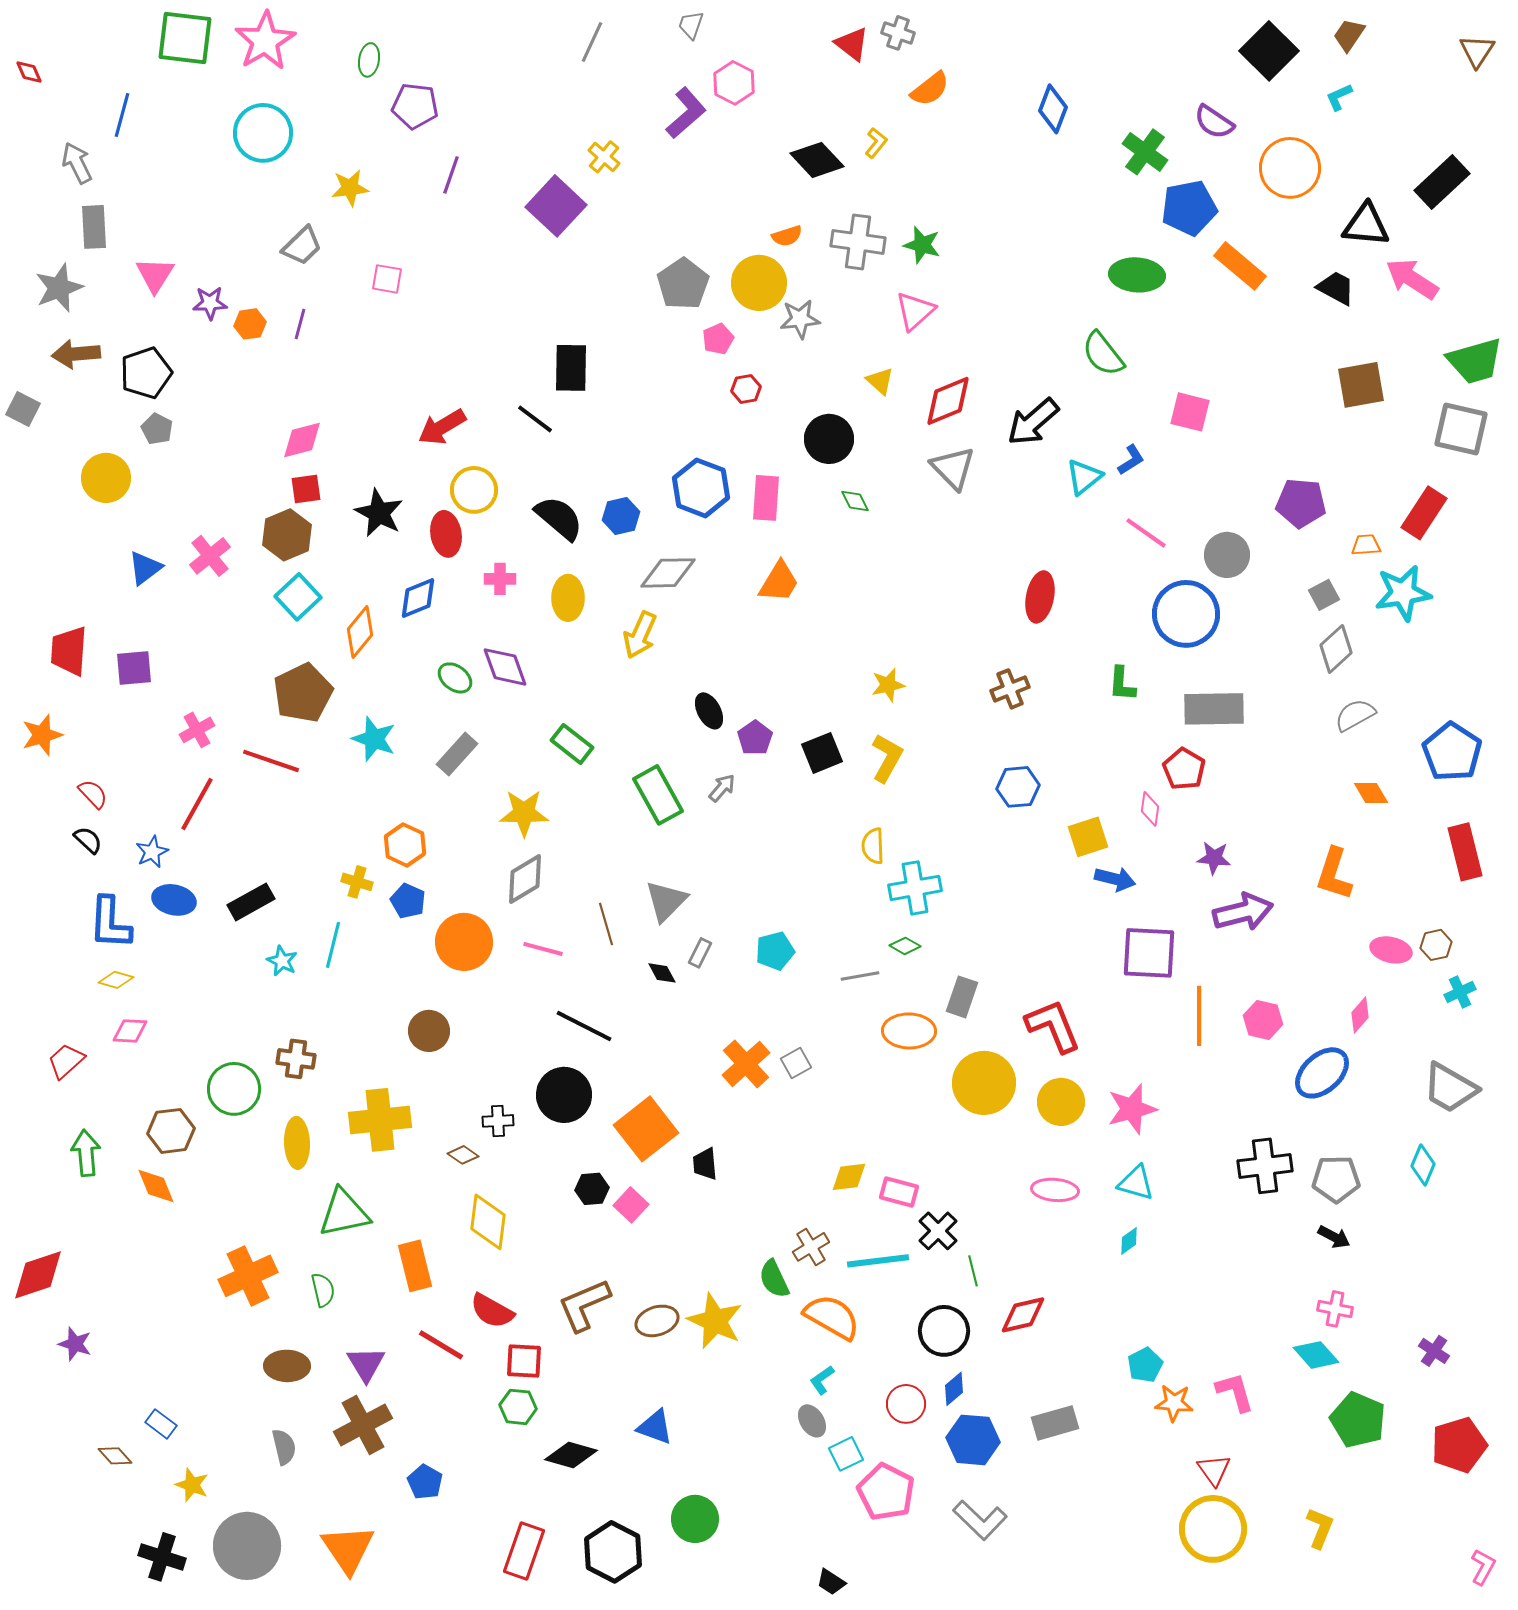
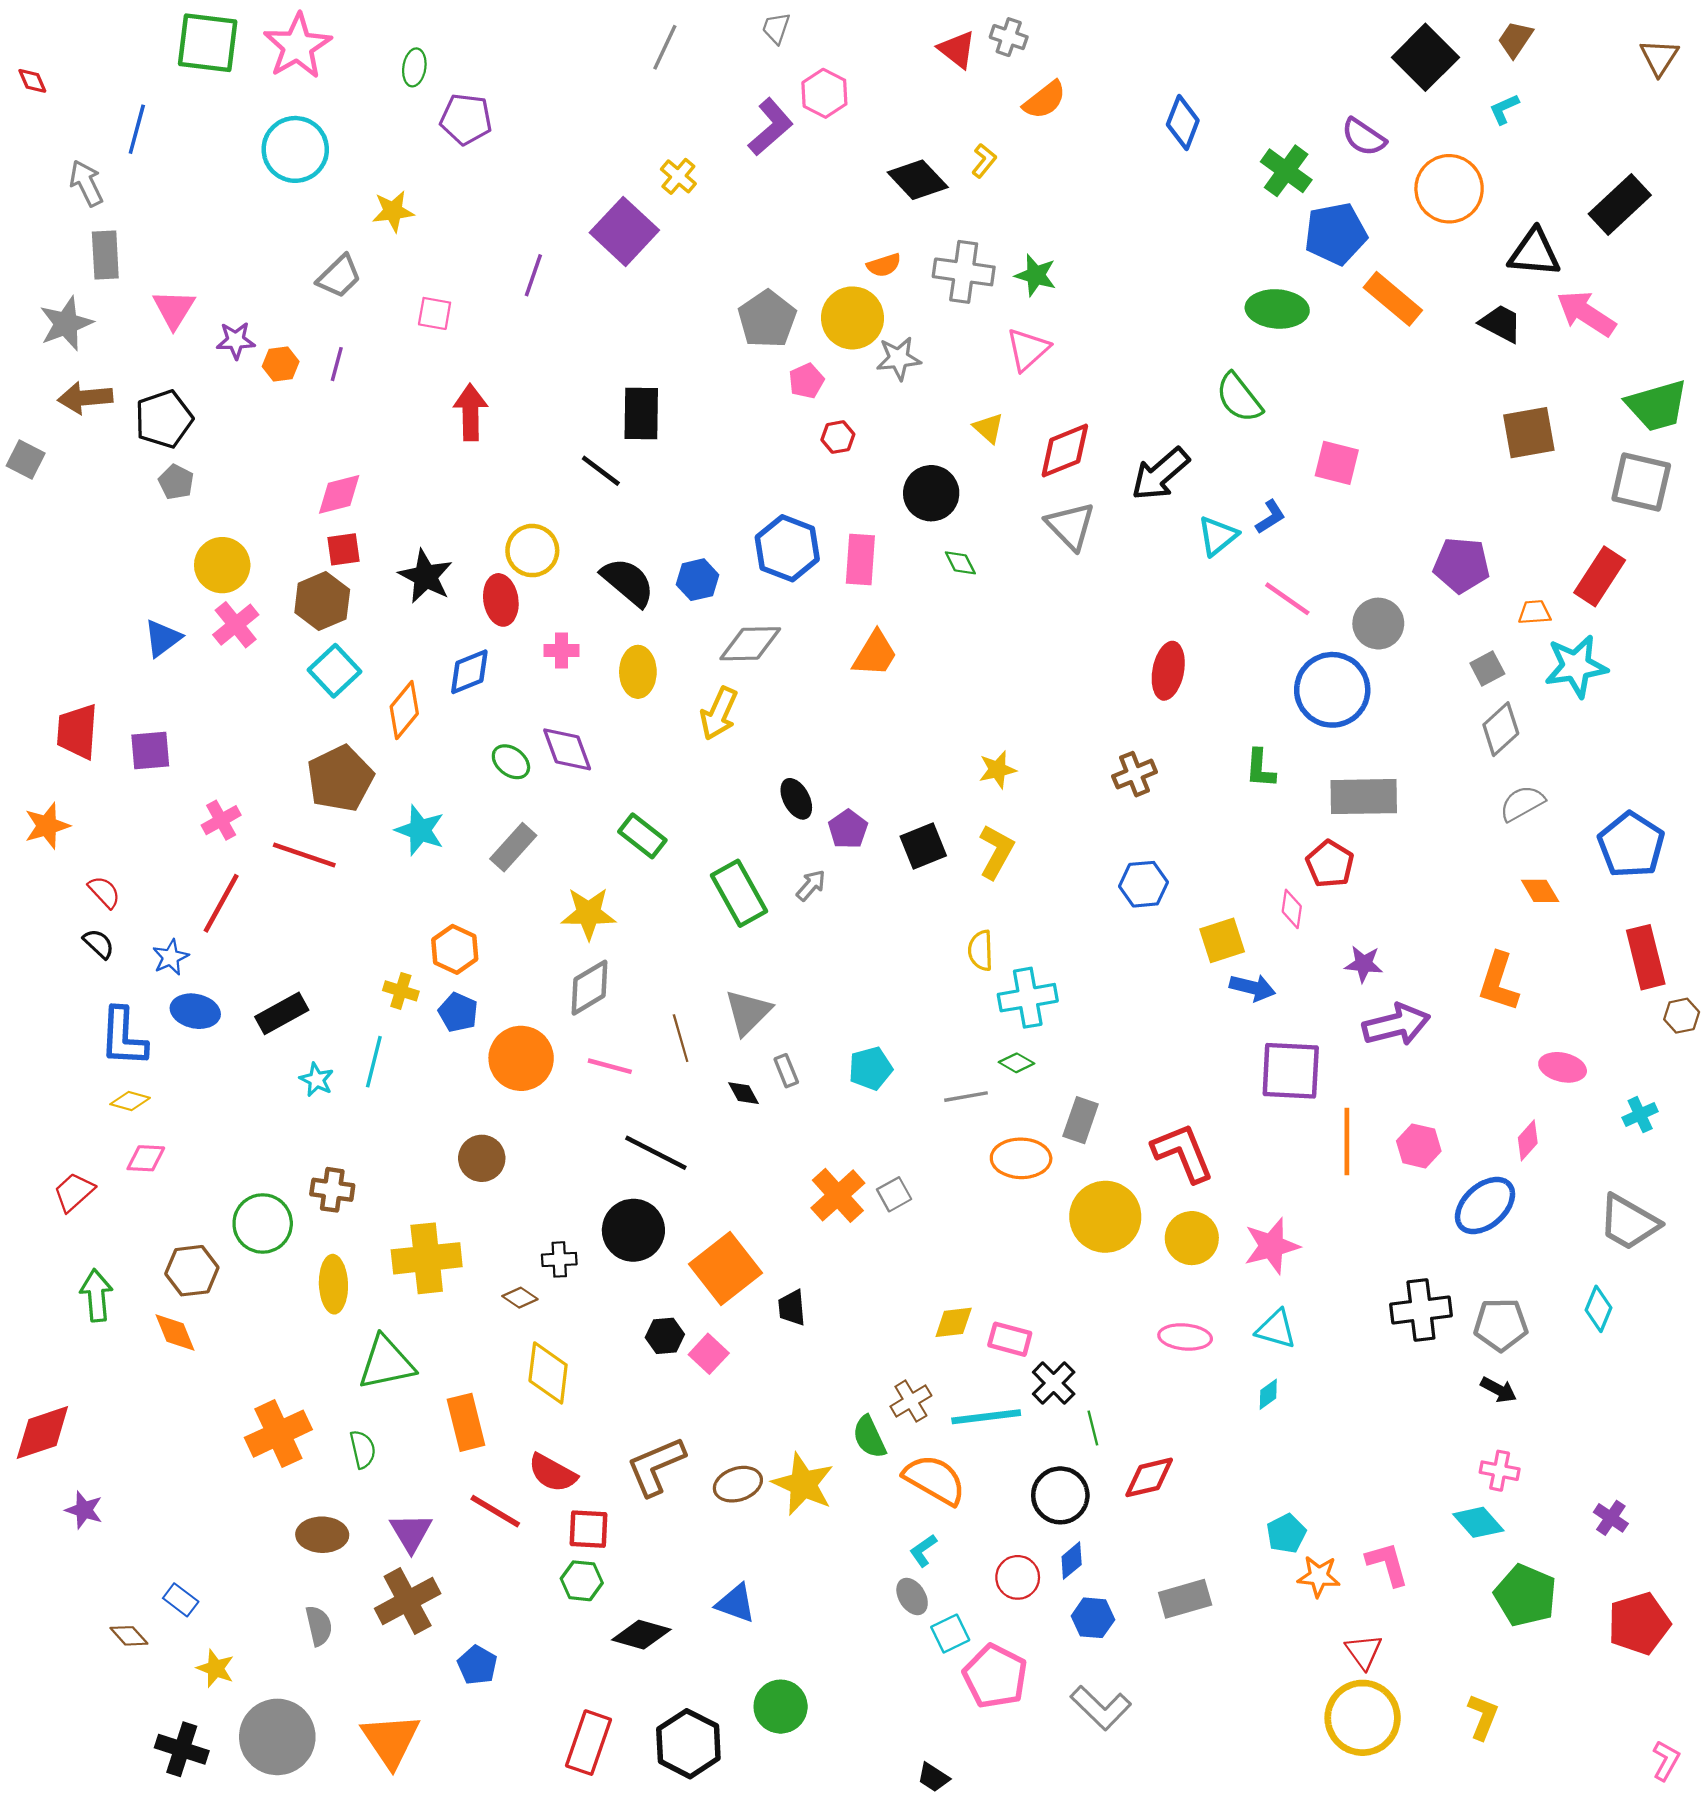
purple line: (451, 175) -> (533, 275), moved
red arrow: (442, 427) -> (471, 412), moved, turned 120
yellow circle: (106, 478) -> (222, 565), moved
brown hexagon: (1436, 945) -> (1682, 1016), moved
gray rectangle: (700, 953) -> (786, 1071), turned -48
blue hexagon: (973, 1440) -> (1093, 1618), size x0.7

